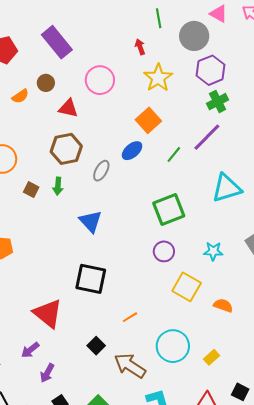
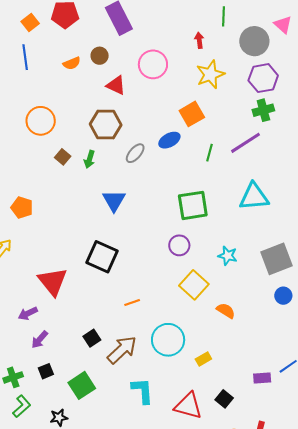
green line: (174, 154) -> (209, 153), turned -36
black square: (96, 346) -> (92, 338), moved
brown arrow: (130, 366) -> (122, 350), turned 92

